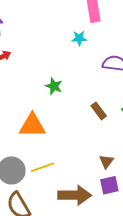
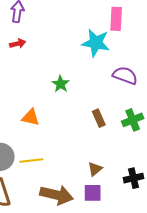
cyan star: (79, 38) -> (96, 43), size x1.8
orange triangle: (32, 125) -> (31, 117), size x0.7

